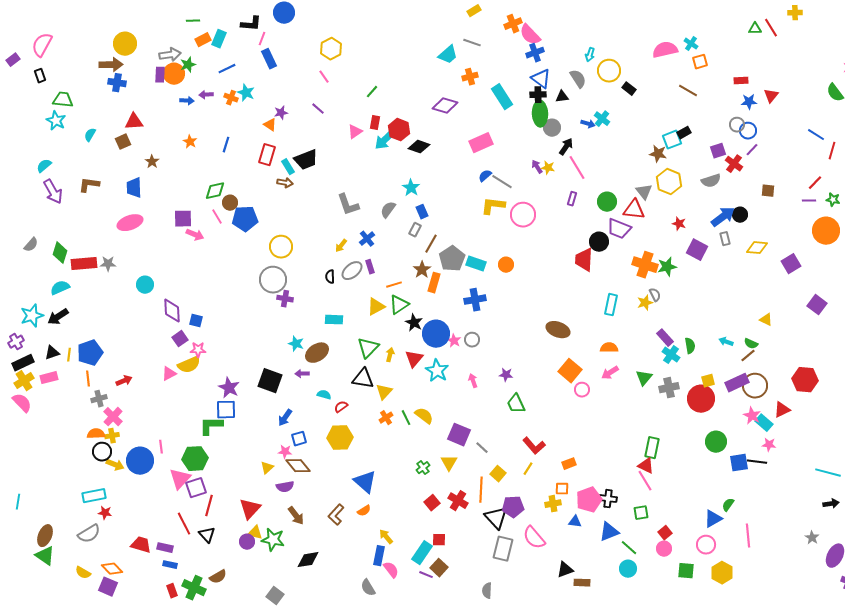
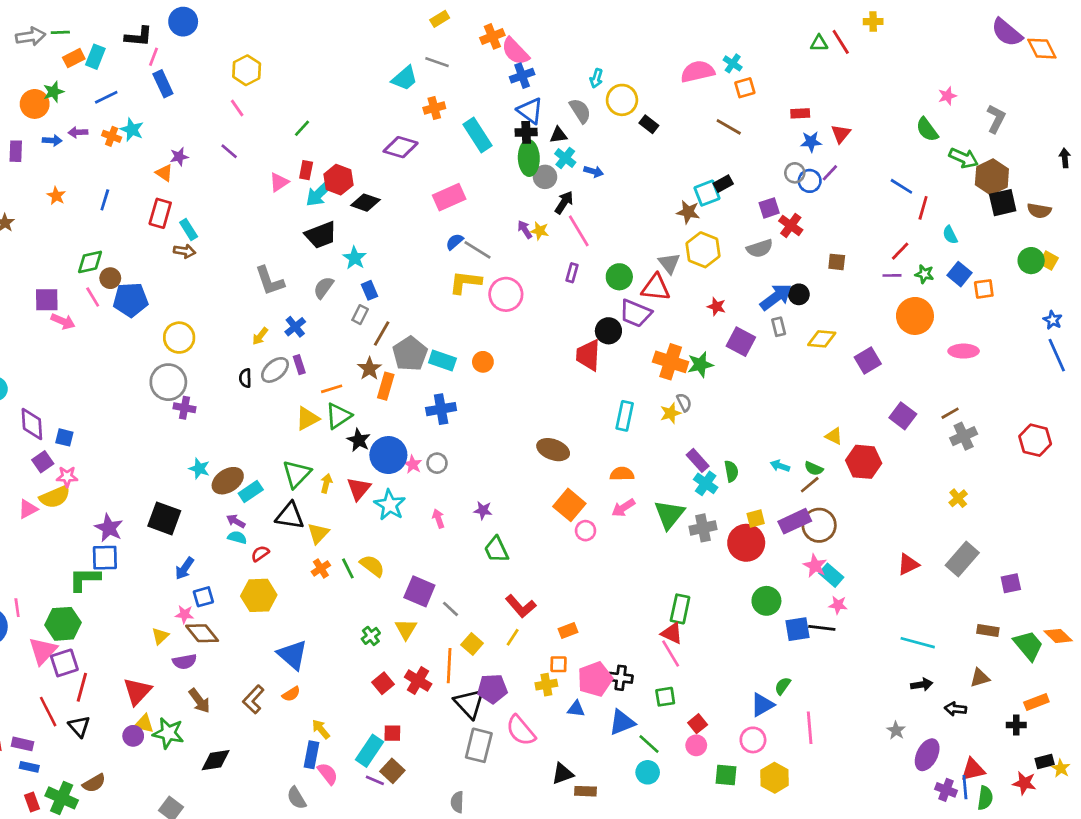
gray arrow: (170, 55) -> (31, 36), moved
purple rectangle: (160, 75) -> (16, 151), moved
cyan cross: (602, 119) -> (565, 158), moved
purple line: (752, 150) -> (830, 173), moved
black trapezoid: (306, 160) -> (321, 235), moved
cyan rectangle: (334, 320) -> (251, 491), moved, turned -36
purple arrow: (302, 374) -> (236, 521), moved, turned 32
green triangle: (644, 378) -> (669, 514), size x1.4
red hexagon: (805, 380) -> (864, 462), moved
red triangle: (782, 410) -> (908, 564), moved

